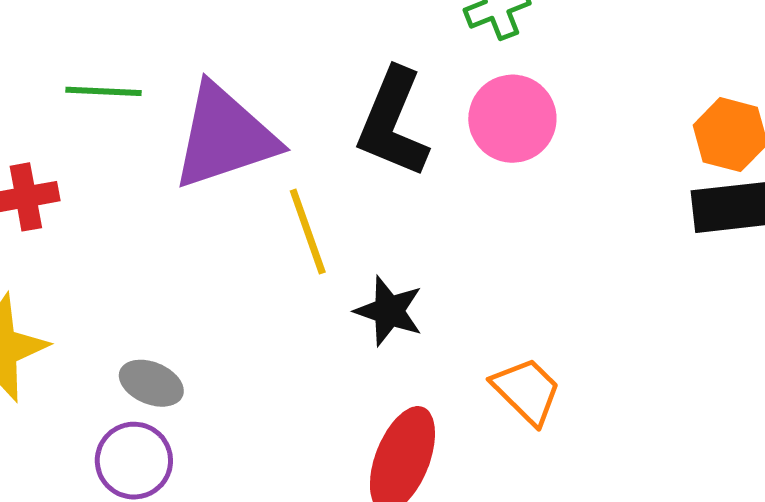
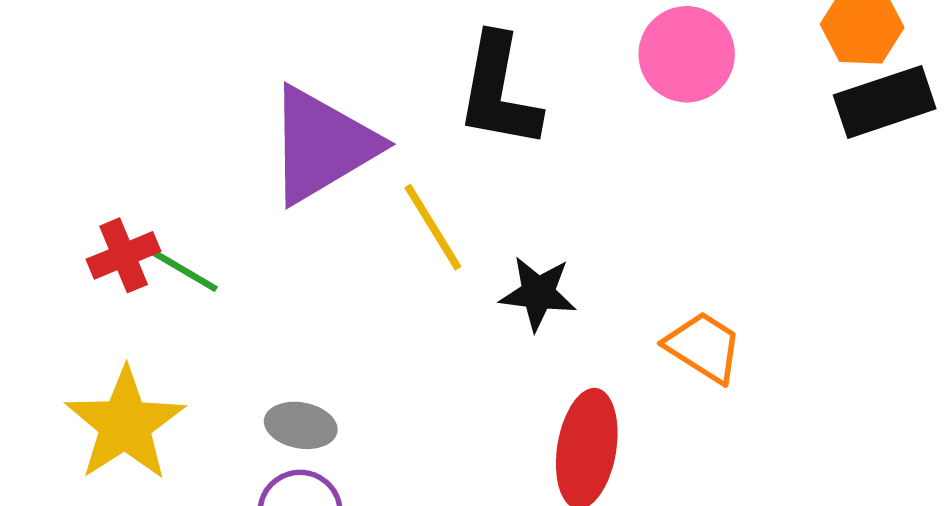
green line: (103, 91) -> (181, 268), moved, turned 40
pink circle: (512, 119) -> (687, 54), moved

